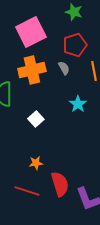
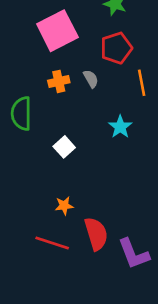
gray semicircle: (64, 68) -> (91, 79), moved
orange cross: (32, 70) -> (59, 81), size x0.6

